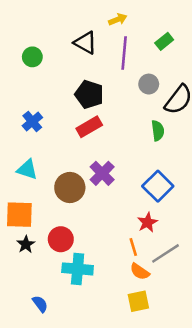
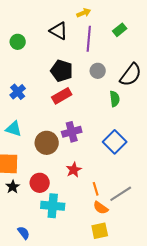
gray circle: (149, 84) -> (98, 71), moved
purple cross: (102, 173) -> (72, 132), turned 30
red star: (147, 222) -> (74, 170), moved

